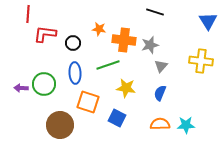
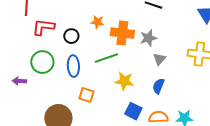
green circle: (44, 84) -> (42, 62), moved
orange square: (88, 102) -> (86, 95), size x0.7
blue square: (117, 118) -> (133, 111), moved

